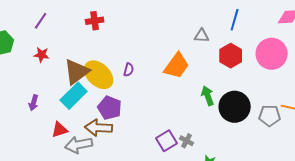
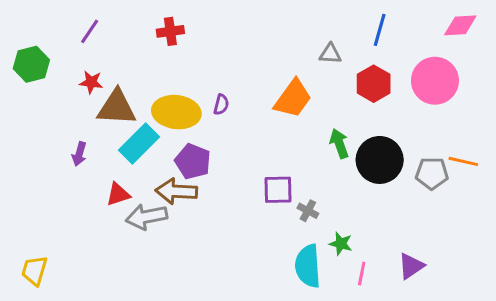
brown triangle: (77, 72) -> (117, 108), moved, turned 40
yellow ellipse: (99, 75) -> (176, 112), turned -36
purple square: (167, 141) -> (278, 190), moved, turned 30

